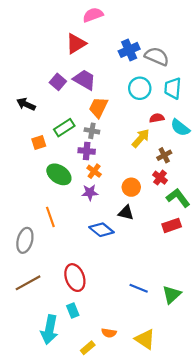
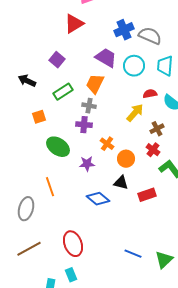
purple trapezoid: (84, 80) -> (106, 58), moved
green rectangle: (64, 128) -> (63, 92), moved
orange cross: (94, 171) -> (107, 144), moved
red rectangle: (172, 225) -> (147, 195), moved

